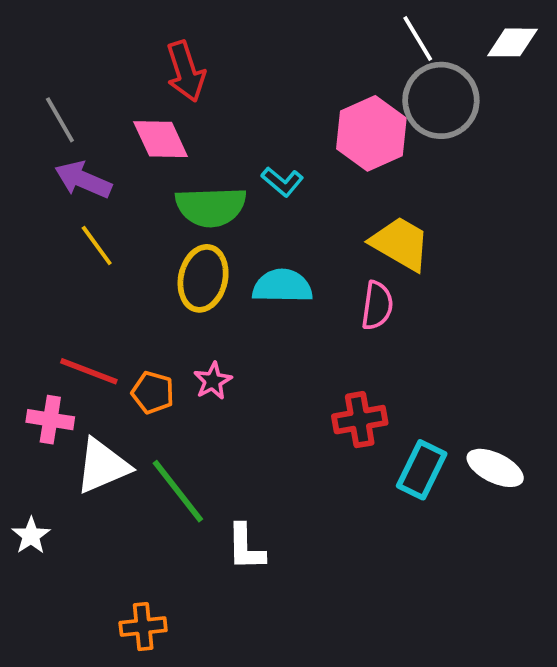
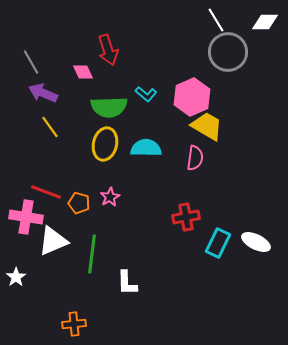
red arrow: (186, 71) -> (108, 50), moved
pink hexagon: (371, 133) -> (192, 97), moved
pink diamond: (161, 139) -> (83, 72), size x0.7
pink cross: (50, 420) -> (26, 217), size x1.4
green line: (178, 491) -> (92, 254), turned 45

